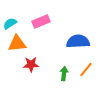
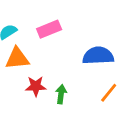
green arrow: (64, 73) -> (61, 94), moved

